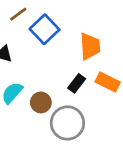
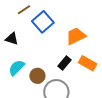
orange trapezoid: (90, 46) -> (76, 36), turned -115

